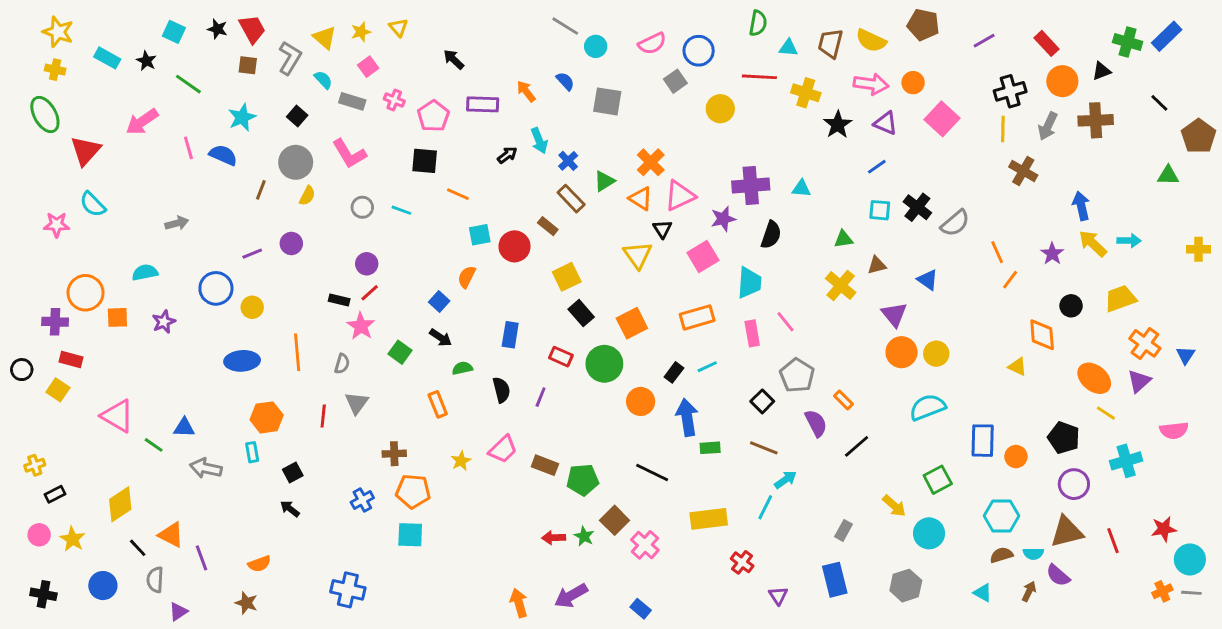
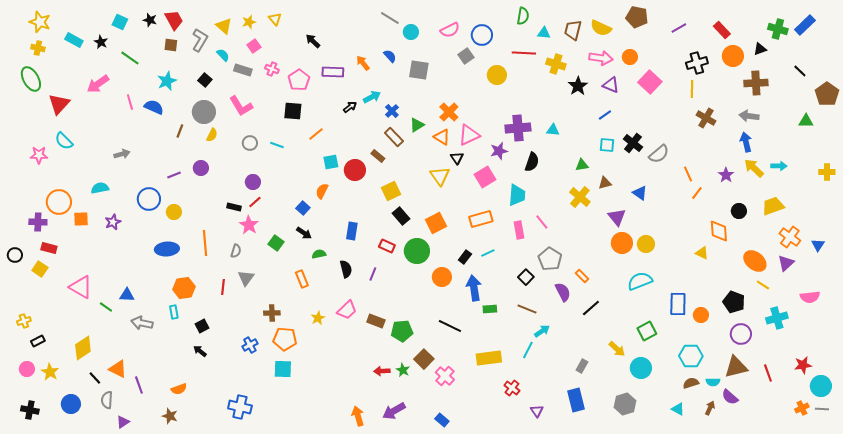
gray arrow: (1048, 126) -> (749, 116), moved, turned 72
cyan arrow: (539, 141) -> (372, 97), turned -96
orange line: (458, 194) -> (316, 134), turned -63

